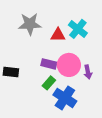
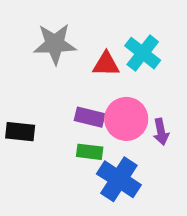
green rectangle: (49, 83) -> (90, 152), turned 56

